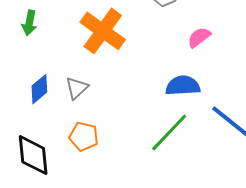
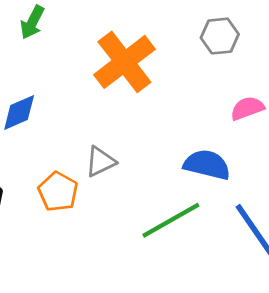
gray triangle: (77, 88) -> (100, 162), moved

